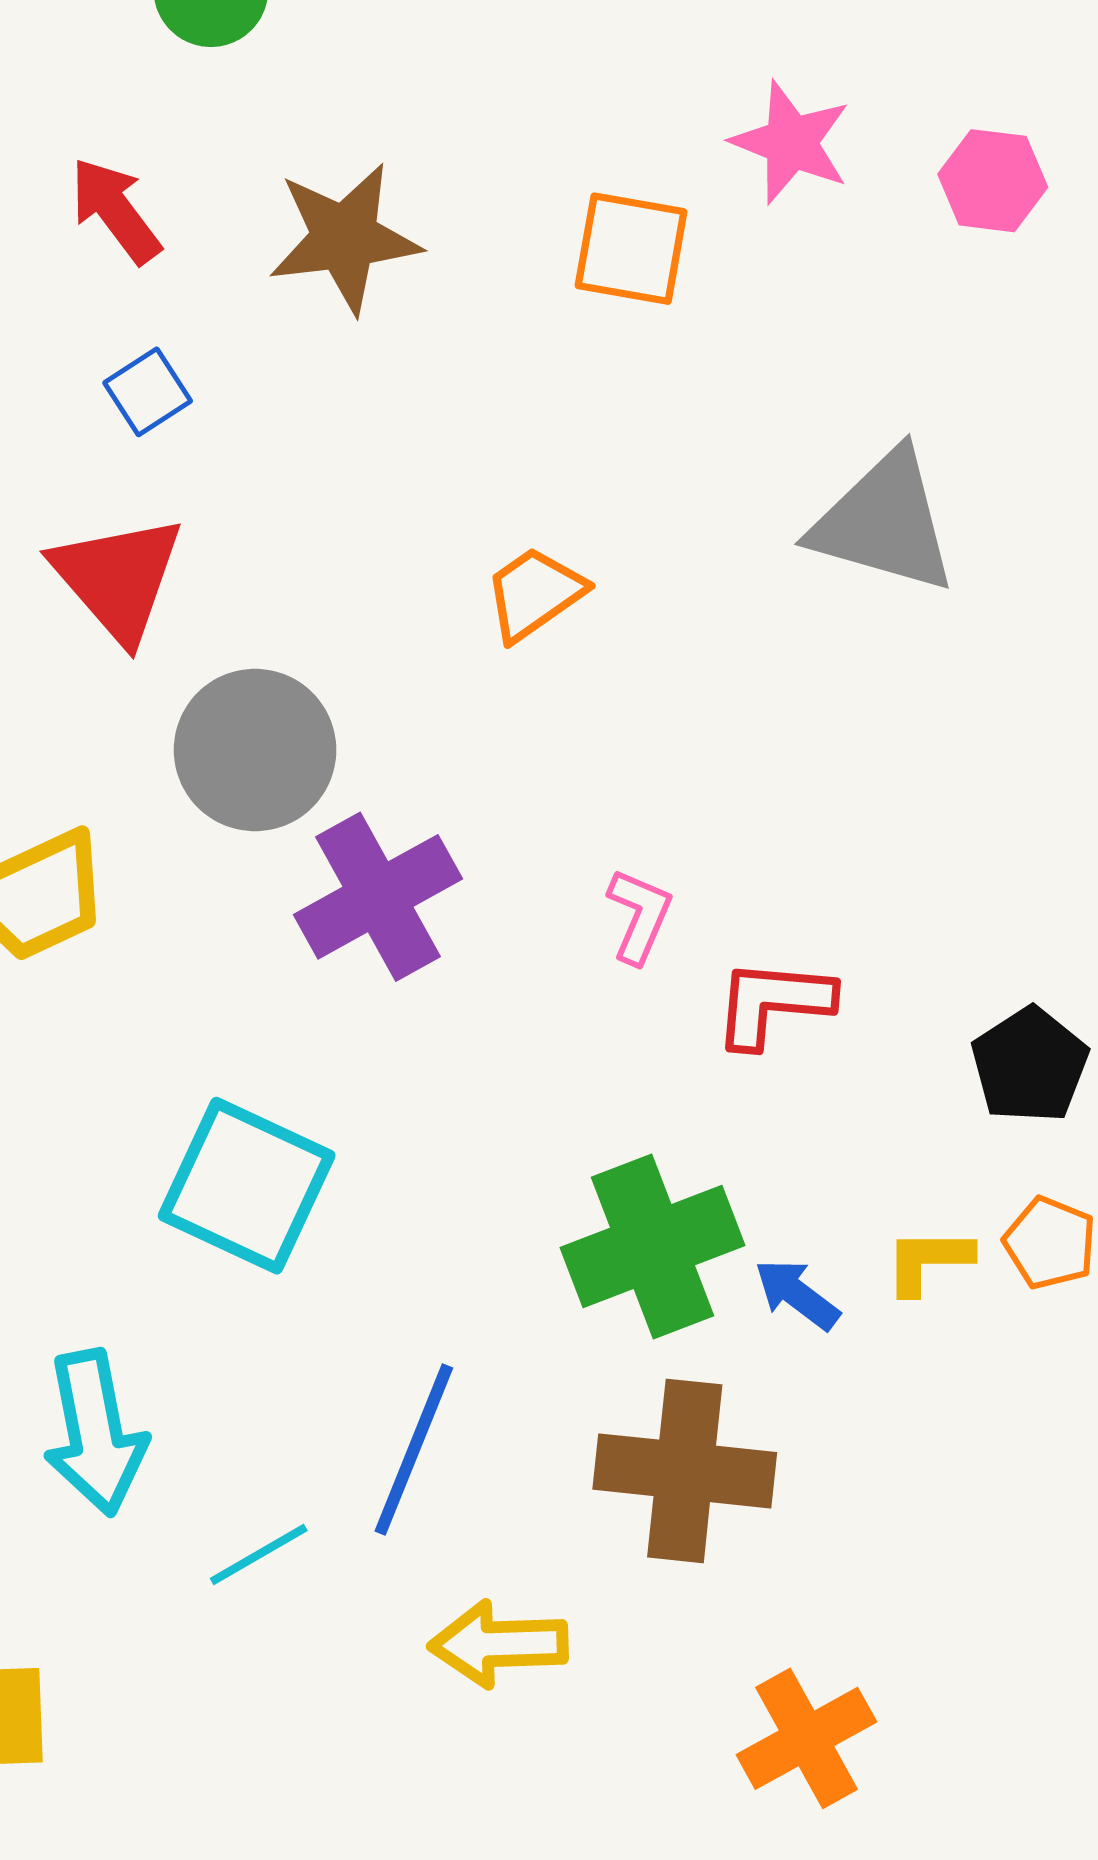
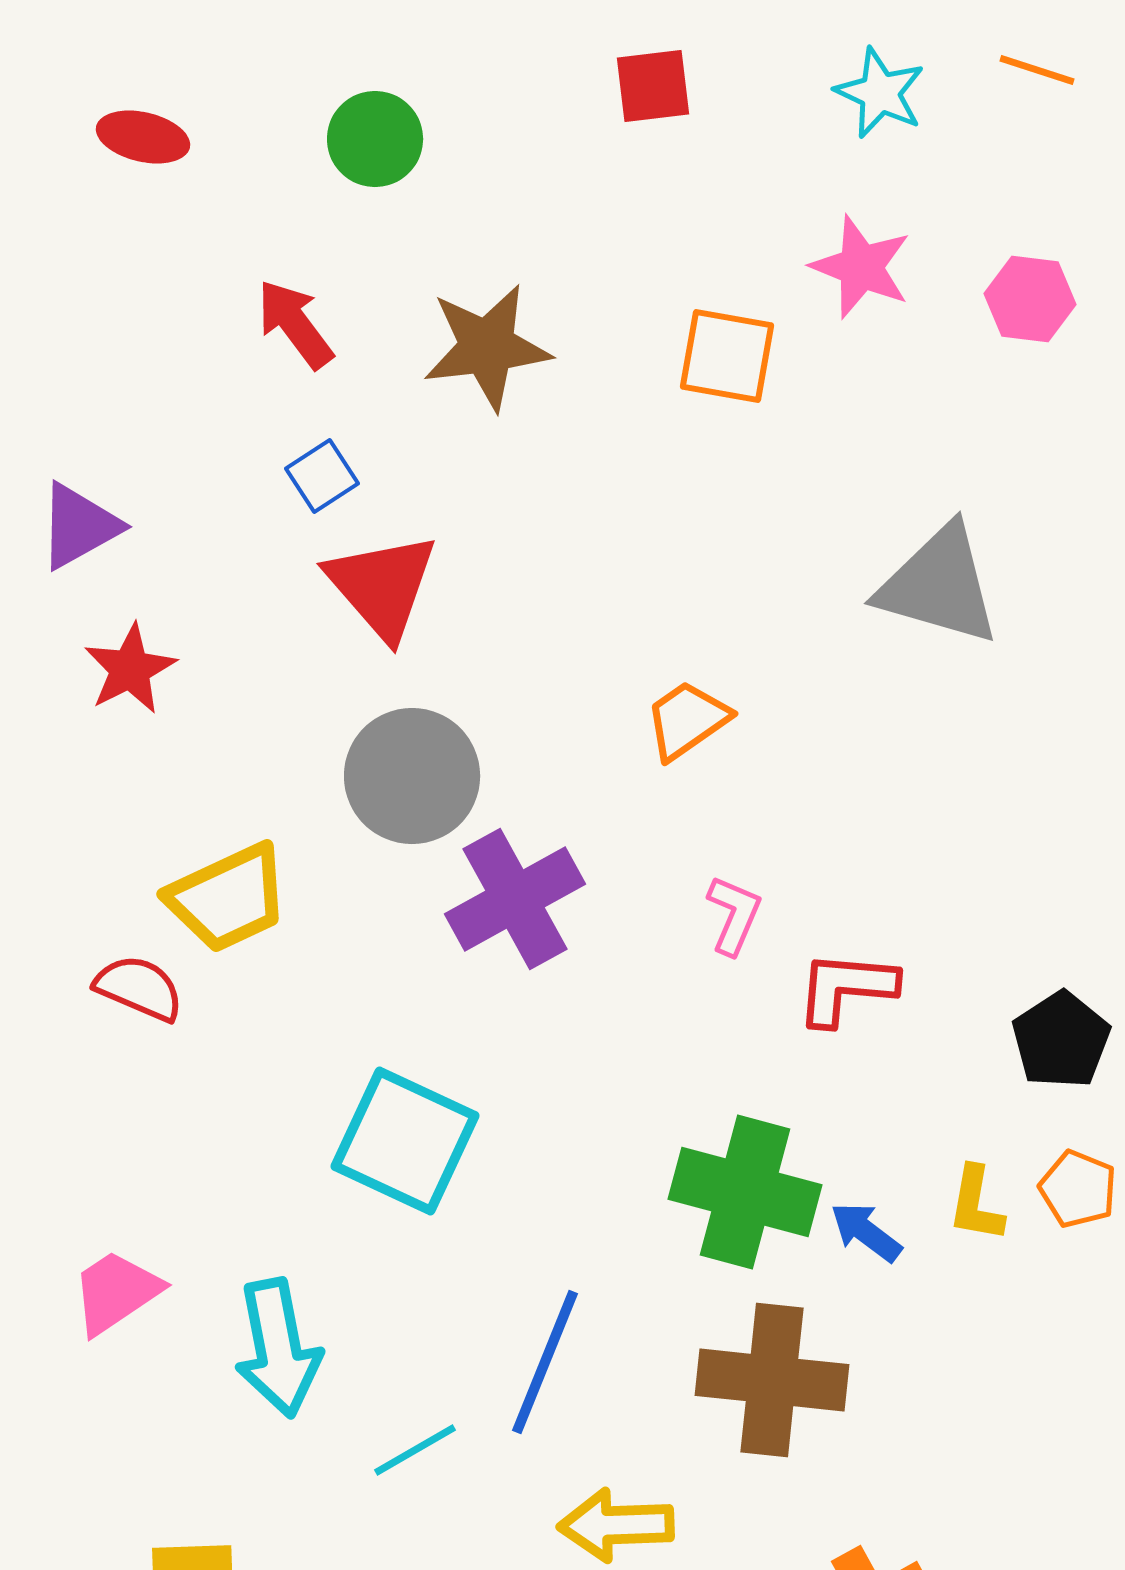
red triangle: (118, 578) -> (382, 586), moved
orange trapezoid: (534, 594) -> (687, 720), moved
green cross: (653, 1247) -> (745, 1192), turned 36
yellow L-shape: (928, 1261) -> (976, 1204), turned -80

